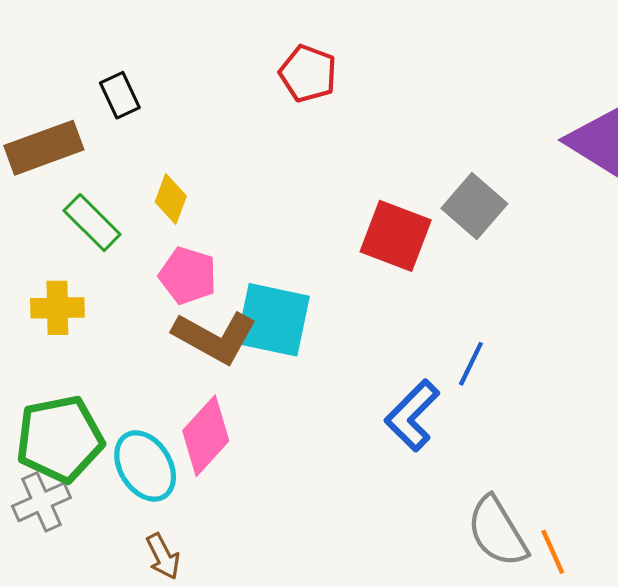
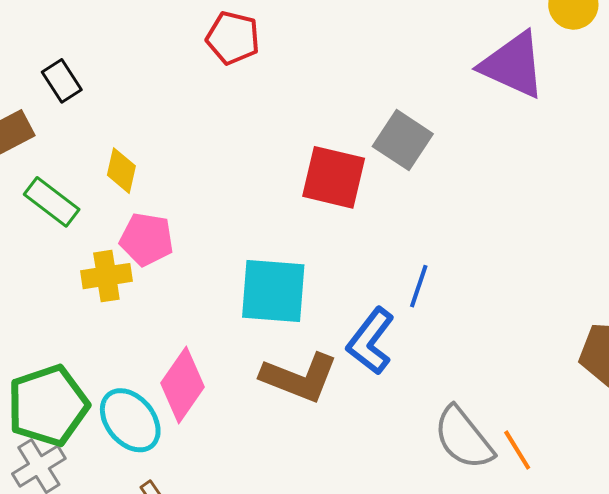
yellow cross: (57, 308) -> (106, 276), moved
cyan square: (273, 320) -> (273, 291), moved
brown L-shape: (215, 337) -> (299, 378), moved

